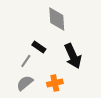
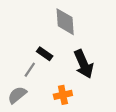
gray semicircle: (25, 83) -> (17, 95), moved

